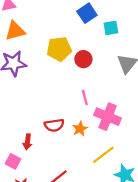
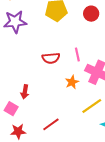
red circle: (83, 59) -> (91, 14), moved
red semicircle: (54, 125) -> (51, 58), moved

